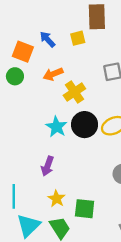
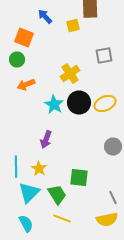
blue arrow: (47, 39) -> (45, 16), moved
orange arrow: (53, 74) -> (26, 84), moved
yellow star: (56, 199) -> (39, 168), moved

